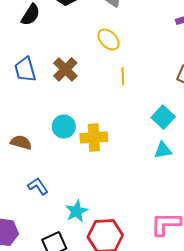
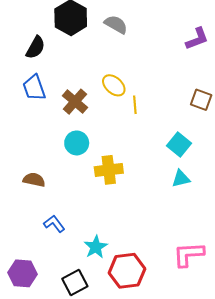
yellow ellipse: (108, 39) -> (114, 85), moved
blue trapezoid: (25, 69) -> (34, 88), moved
cyan circle: (64, 127) -> (77, 143), moved

